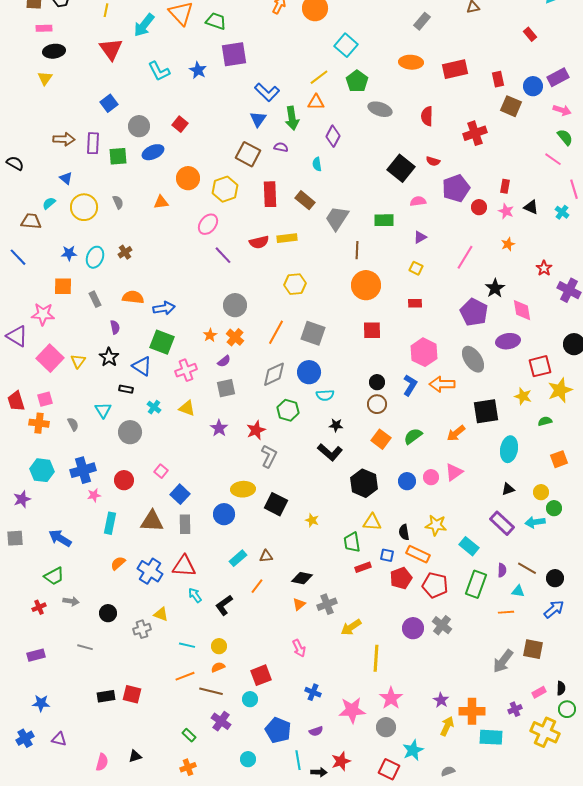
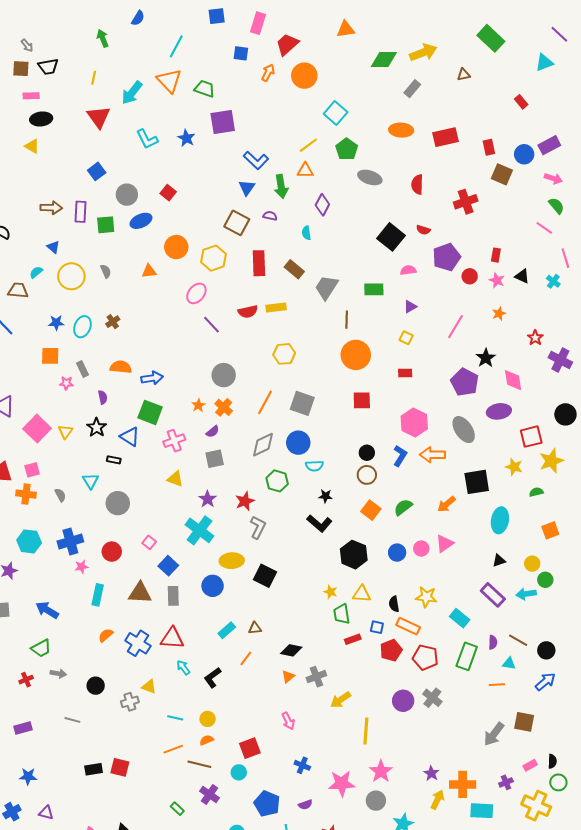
yellow triangle: (45, 78) -> (32, 146), turned -35
pink star: (43, 314) -> (66, 383), moved, size x0.6
cyan cross: (154, 407) -> (199, 530), moved, size x2.0
yellow star: (312, 520) -> (331, 592), moved

